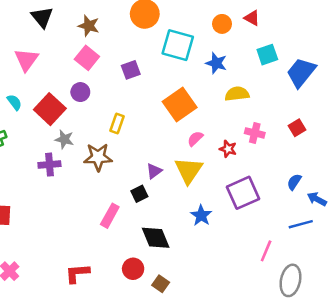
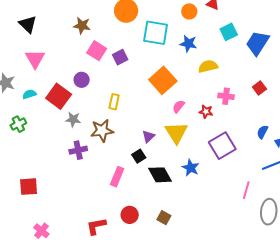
black triangle: (42, 17) -> (28, 24), moved
pink square: (87, 58) -> (97, 51), moved
cyan semicircle: (14, 102) -> (29, 94), turned -64
purple cross: (49, 165) -> (78, 150), moved
black diamond: (156, 238) -> (160, 175), moved
red circle: (133, 269) -> (130, 215), moved
brown square: (161, 284) -> (164, 218), moved

